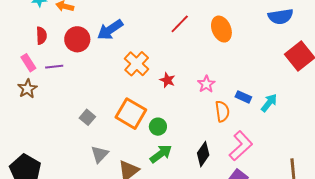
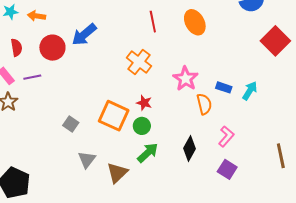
red line: (180, 24) -> (153, 22), turned -50
orange cross: (137, 64) -> (139, 62), moved
red star: (167, 80) -> (144, 103), moved
pink star: (206, 84) -> (185, 79), size x1.4
pink L-shape: (241, 146) -> (226, 136), size x0.7

